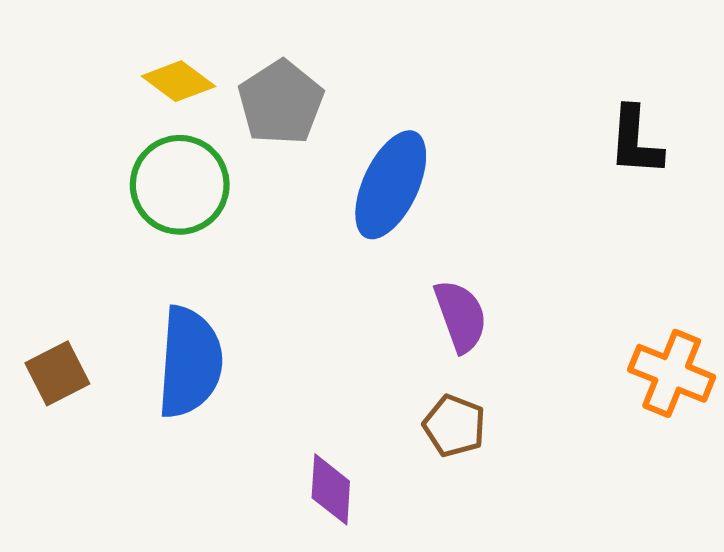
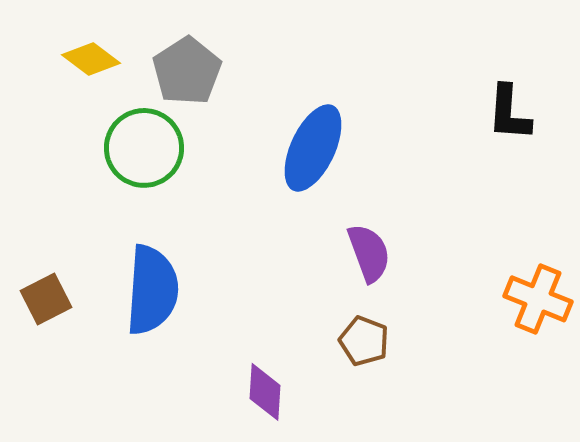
yellow diamond: (178, 81) -> (91, 59), moved
gray pentagon: (281, 102) -> (187, 71), moved

